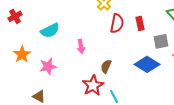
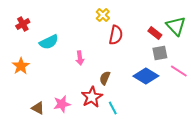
red cross: (15, 16) -> (23, 24), moved
red rectangle: (140, 23) -> (155, 33), moved, turned -40
pink star: (48, 66) -> (62, 104), moved

